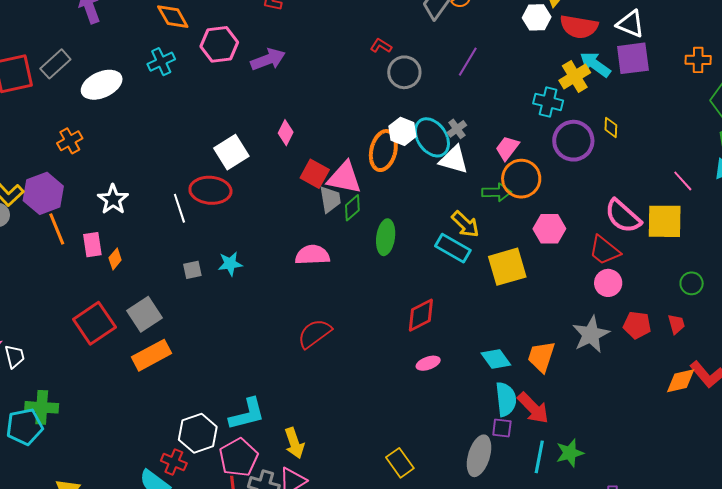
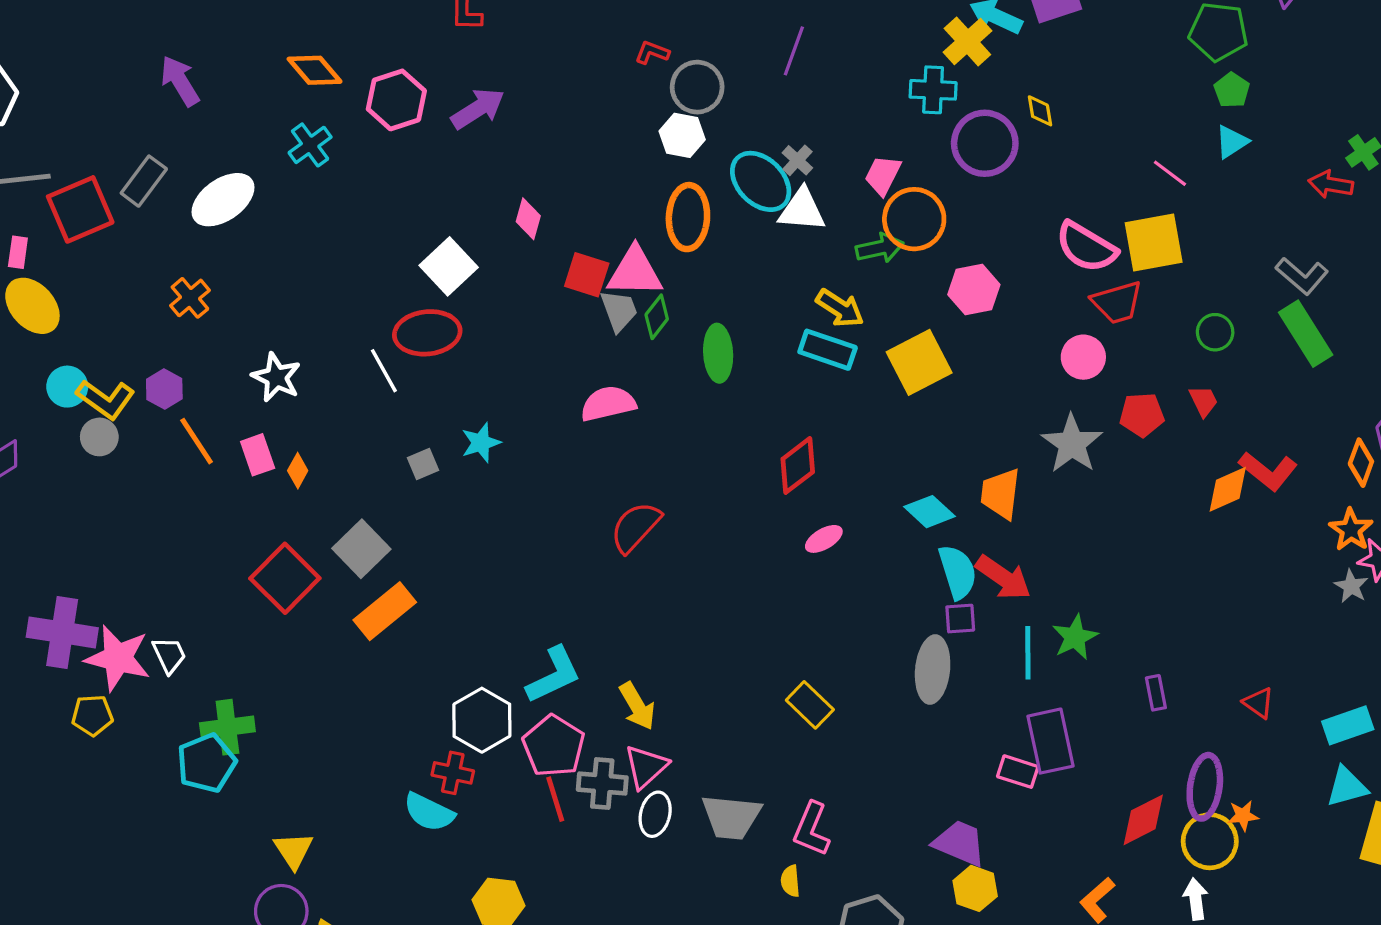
white hexagon: (402, 131) -> (682, 135), moved
purple hexagon: (43, 193) -> (164, 389), size x0.6
red trapezoid: (604, 250) -> (1117, 302), moved, turned -44

